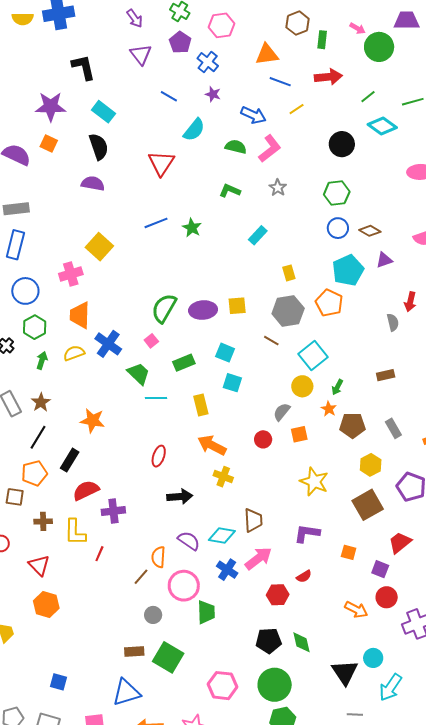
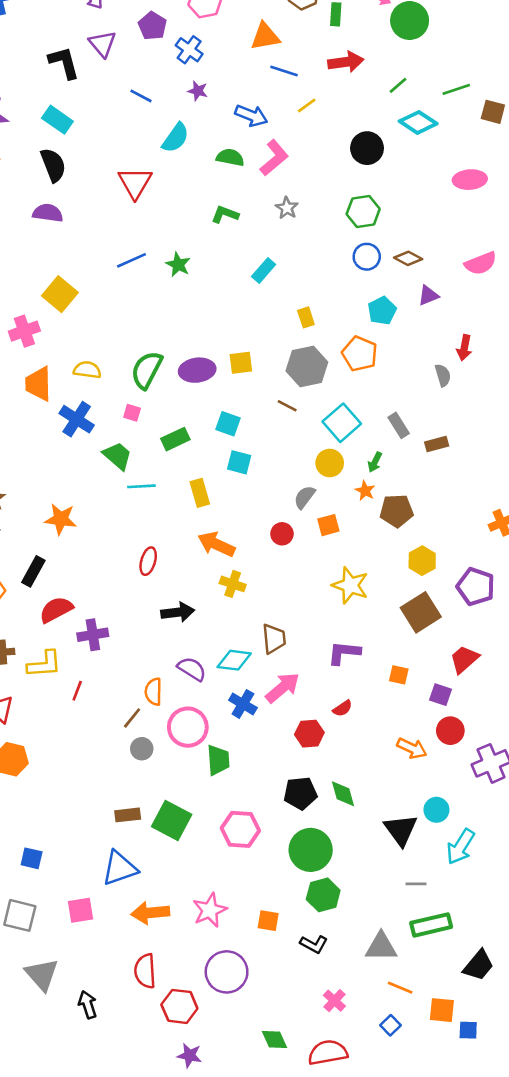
black L-shape: (83, 67) -> (64, 63), moved
cyan pentagon: (348, 270) -> (382, 311), size x0.7
pink square: (151, 341) -> (132, 413), turned -32
yellow semicircle: (74, 353) -> (87, 370), moved, turned 30
gray rectangle: (393, 428) -> (399, 425), moved
yellow L-shape: (75, 532) -> (44, 664), turned -92
gray circle: (153, 615) -> (142, 749), moved
pink hexagon: (223, 686) -> (240, 829), moved

